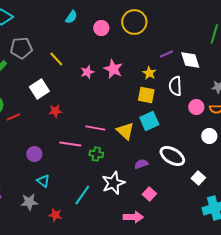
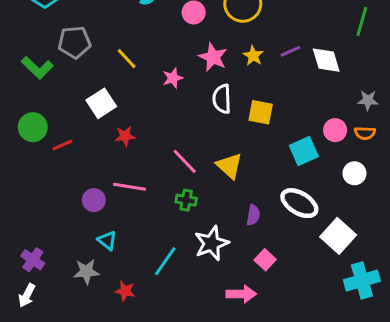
pink star: (113, 69) -> (213, 57), moved
yellow star: (149, 73) -> (253, 56), moved
white semicircle: (175, 86) -> (222, 99), moved
cyan square: (149, 121) -> (304, 151), moved
pink line: (95, 128) -> (185, 161), turned 36
pink line: (70, 144) -> (130, 187), moved
purple semicircle: (141, 164) -> (253, 215), turned 120
white square: (198, 178) -> (338, 236), size x1.6

